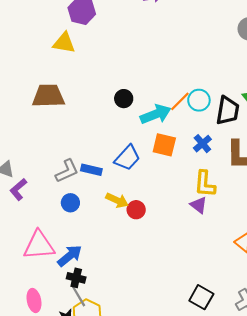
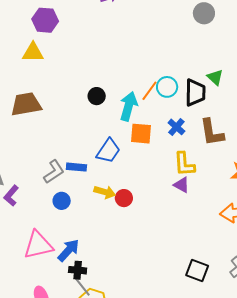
cyan arrow: (156, 114) -> (129, 106), turned -44

